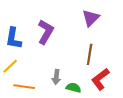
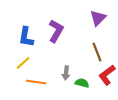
brown line: (90, 54) -> (97, 52), turned -30

